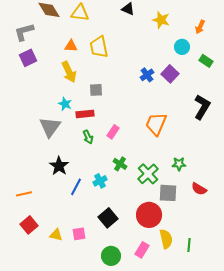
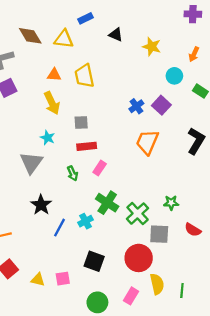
red rectangle: (85, 114) -> (87, 146), moved
orange trapezoid: (156, 124) -> (147, 142), moved
green cross: (120, 164) -> (107, 203), size x1.5
black square: (108, 218) -> (94, 261), turned -30

